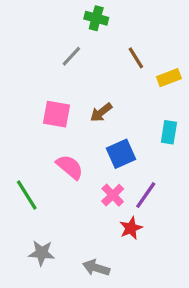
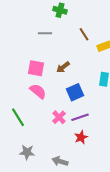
gray line: (71, 56) -> (45, 33), turned 48
pink semicircle: (70, 167) -> (38, 91), moved
pink cross: (113, 195) -> (59, 117), moved
purple line: (146, 195) -> (80, 117), moved, turned 36

